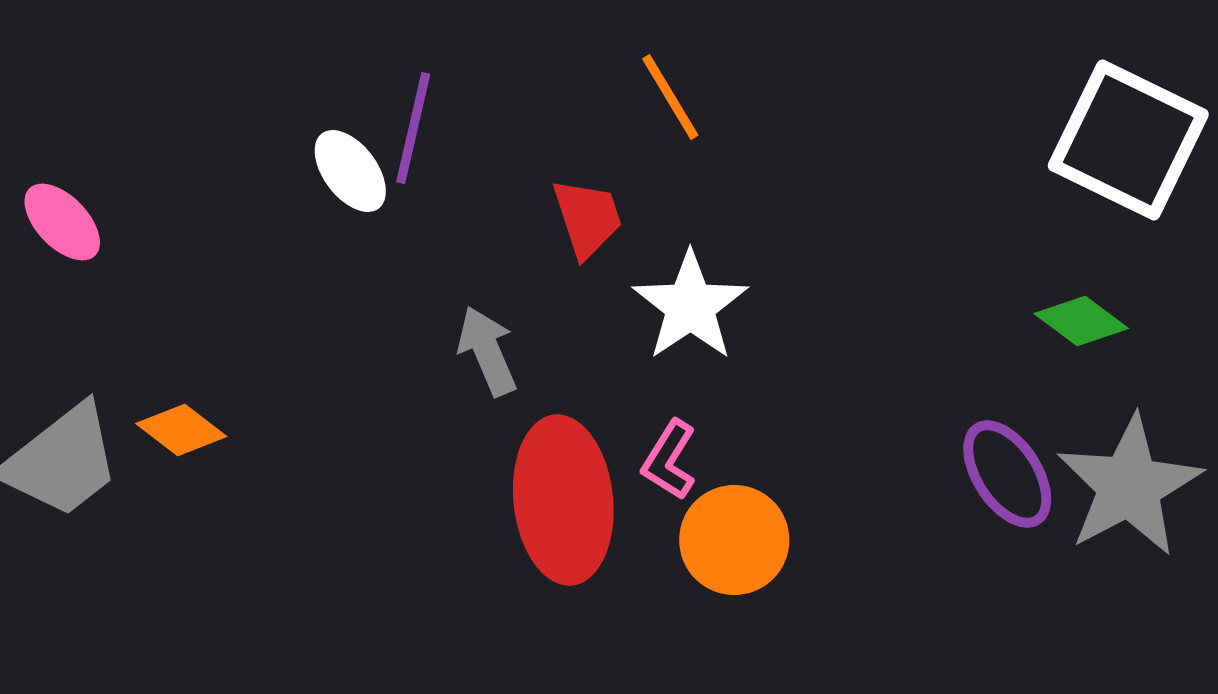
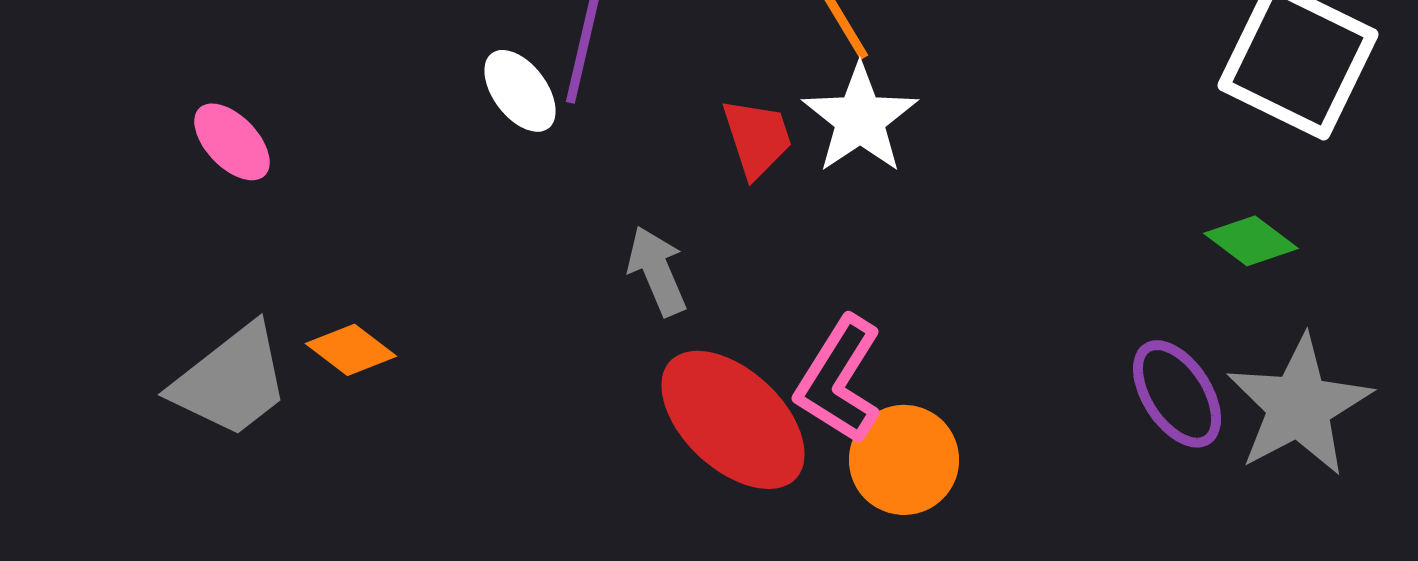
white star: (690, 306) -> (860, 119), moved
pink L-shape: (669, 460) -> (839, 380), size x1.6
red ellipse: (563, 500) -> (733, 420), turned -41

